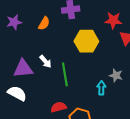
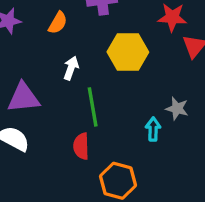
white arrow: (45, 62) -> (71, 68), moved, turned -120
red semicircle: (59, 107) -> (81, 146), moved, turned -77

